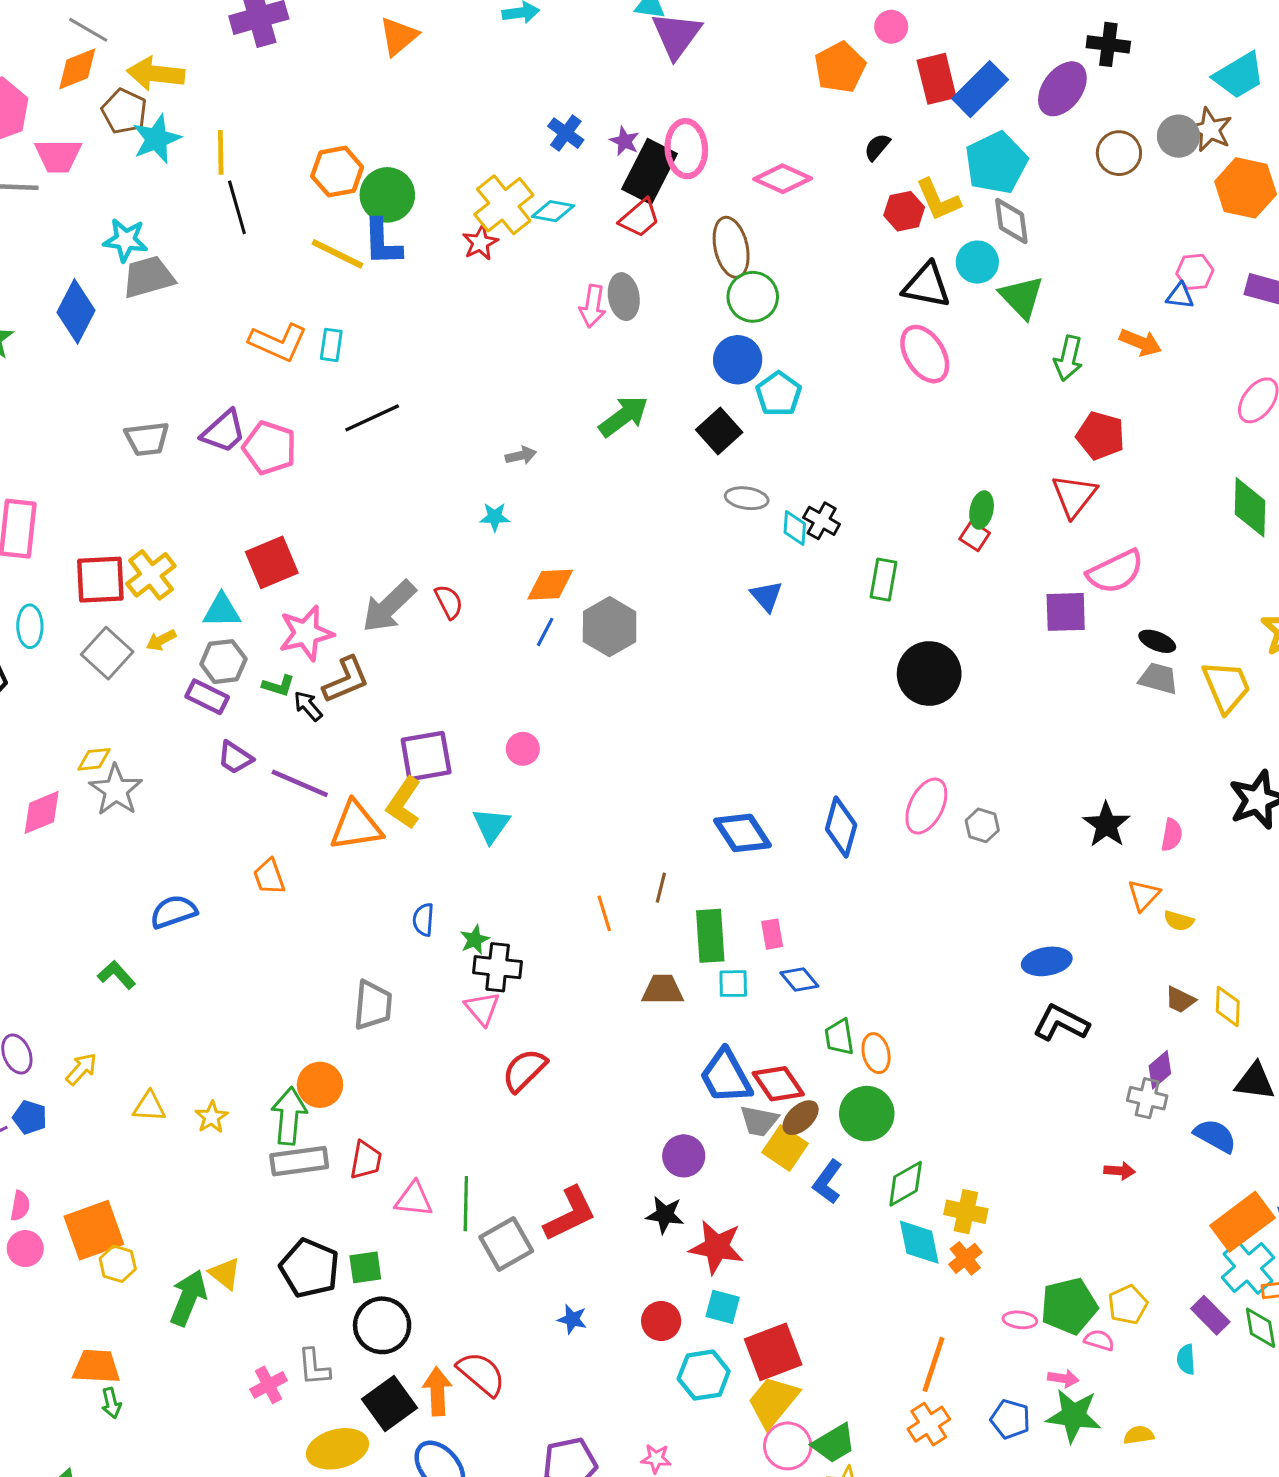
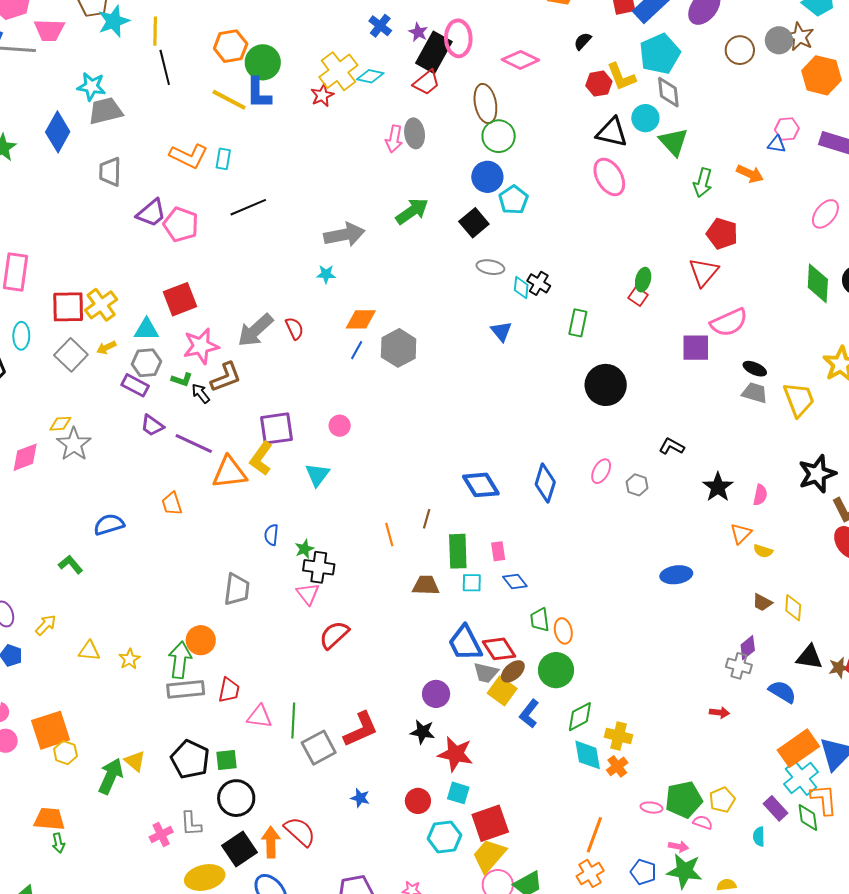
gray trapezoid: (147, 439) -> (110, 172), moved, turned 96
gray arrow: (521, 455) -> (344, 235), size x2.0
pink ellipse: (926, 806) -> (601, 471), size x0.7
black L-shape: (1061, 1023) -> (672, 446), moved, size x0.7

